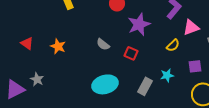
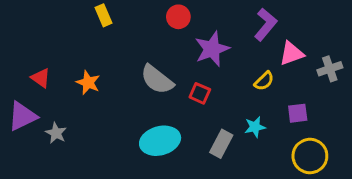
gray semicircle: (103, 44) -> (157, 80), size x1.6
purple triangle: (15, 89) -> (22, 116), moved

